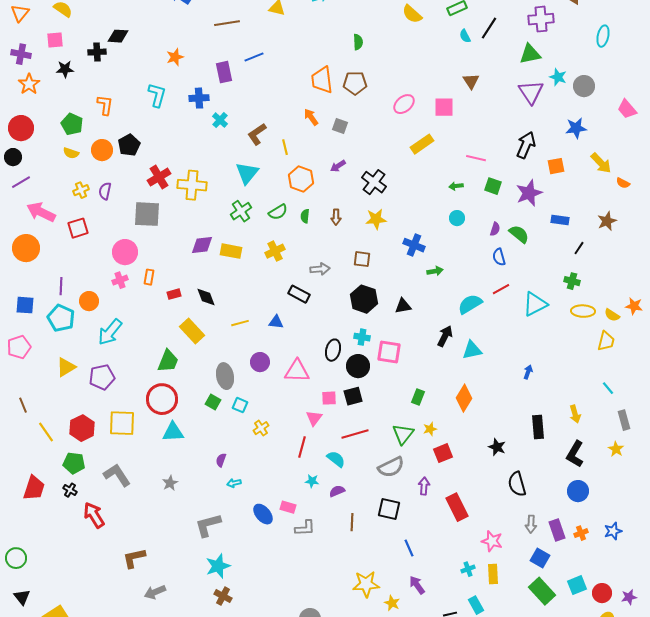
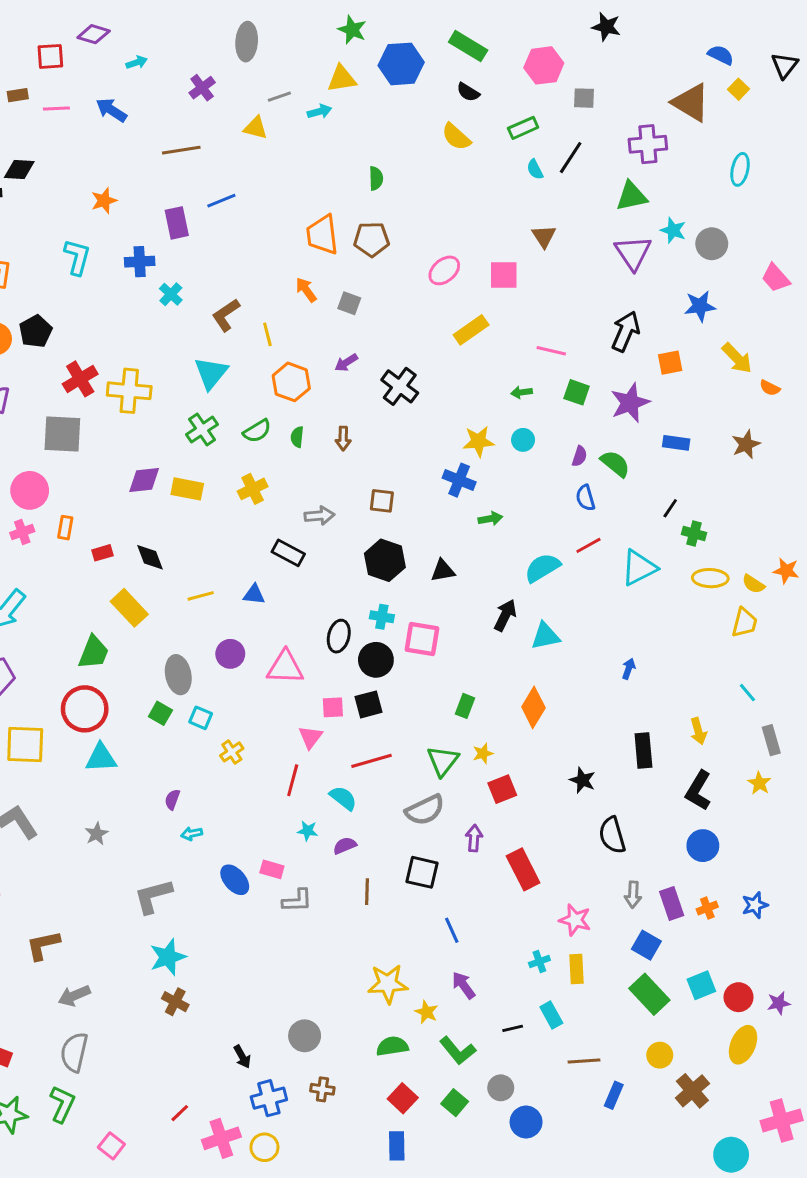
yellow star: (376, 219) -> (478, 441), moved
black line: (579, 248) -> (670, 508), moved

